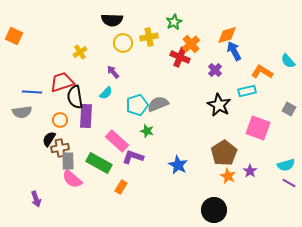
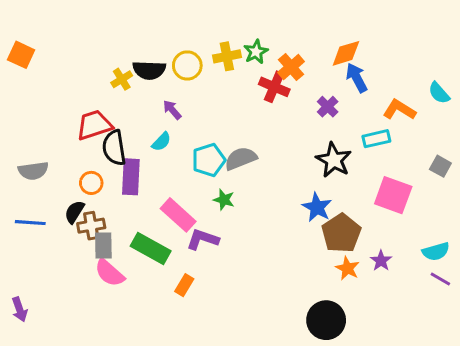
black semicircle: (112, 20) -> (149, 70), moved
green star: (174, 22) -> (256, 52), moved
blue line: (32, 92) -> (30, 223), moved
blue star: (178, 165) -> (317, 207), moved
purple arrow: (36, 199) -> (20, 309), moved

